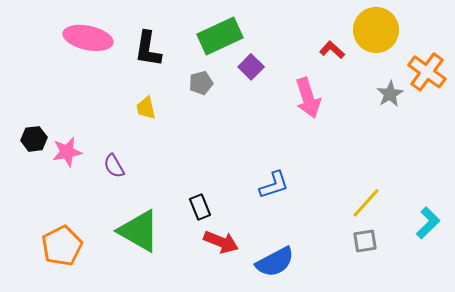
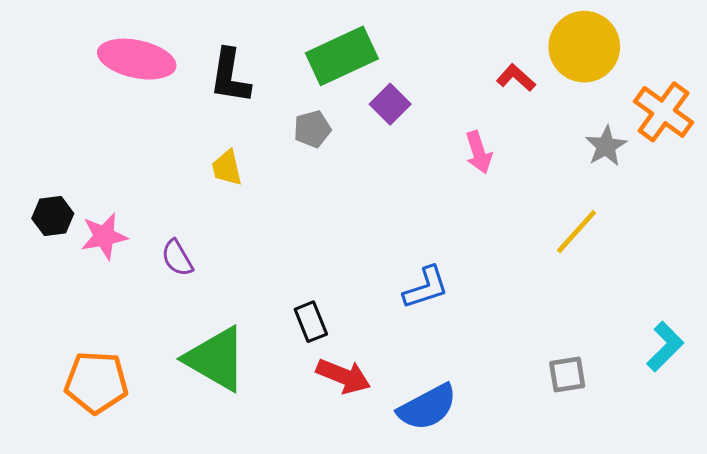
pink arrow: (308, 98) -> (479, 152), size x0.7
yellow line: (366, 203) -> (576, 232), moved
orange pentagon: (62, 246) -> (96, 382), turned 30

